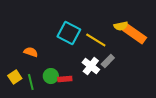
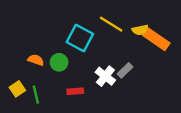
yellow line: (96, 40) -> (111, 24), moved
green circle: (51, 76) -> (59, 62), moved

